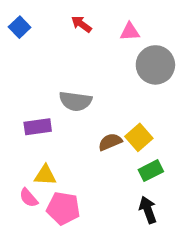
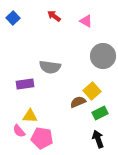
pink triangle: (130, 32) -> (86, 21), turned 32
gray circle: (155, 65) -> (103, 56), moved
brown semicircle: (110, 142) -> (78, 102), moved

